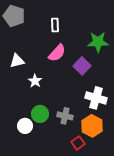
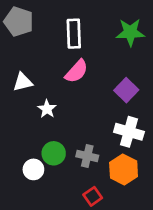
white rectangle: (55, 25) -> (74, 34), size x1.5
green star: (98, 42) -> (130, 32), moved
purple square: (82, 66) -> (126, 90), moved
red square: (78, 143) -> (93, 196), moved

